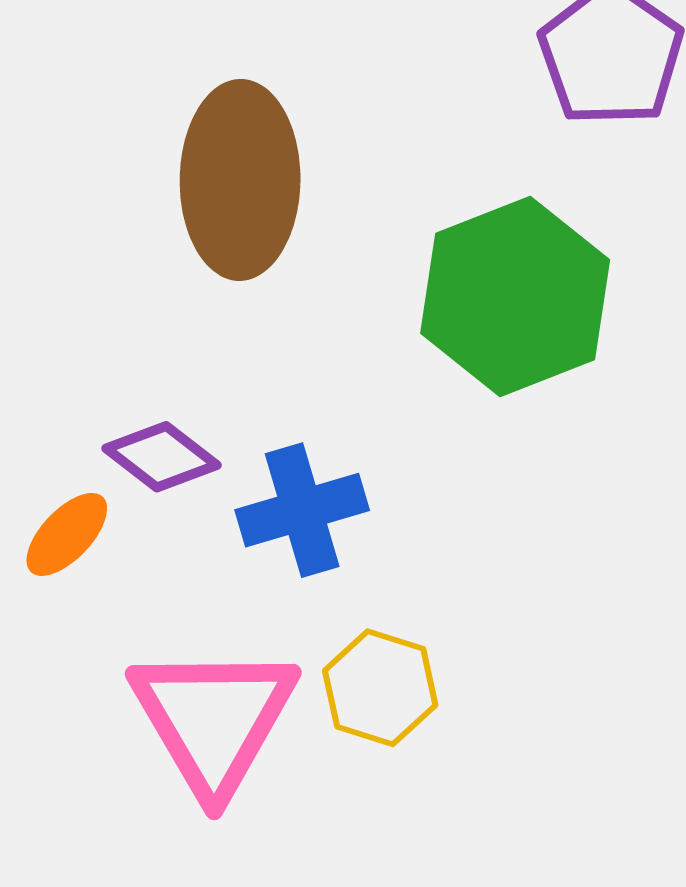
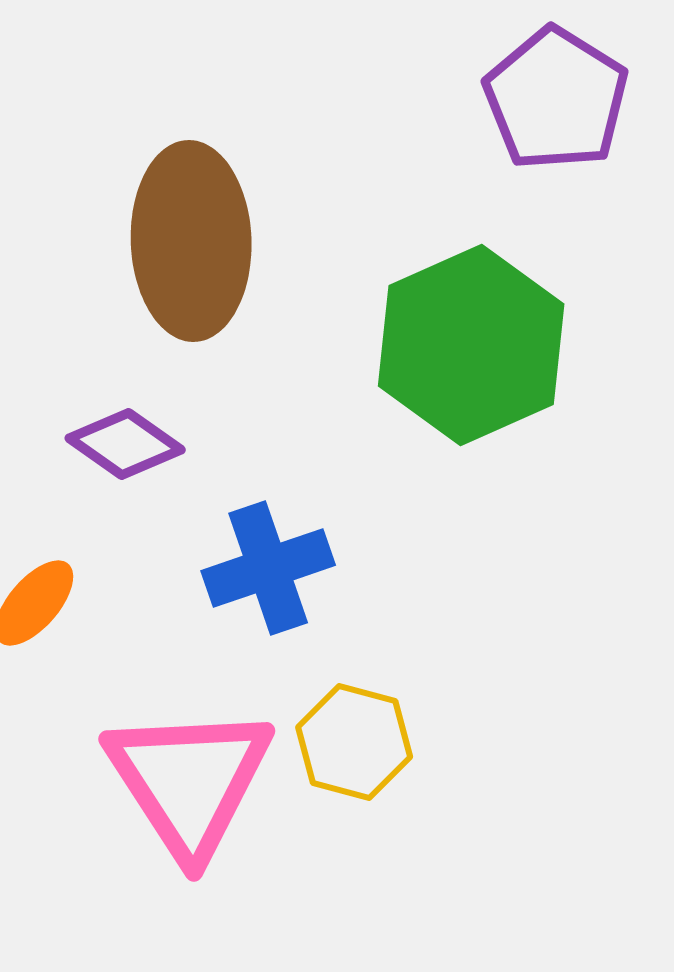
purple diamond: (161, 457) -> (125, 444), moved

